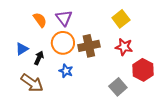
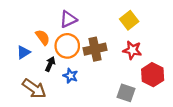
purple triangle: (64, 18) -> (68, 19), turned 42
orange semicircle: (40, 20) -> (43, 37), moved
black arrow: (39, 58) -> (50, 64), moved
gray square: (118, 87) -> (126, 93), turned -30

